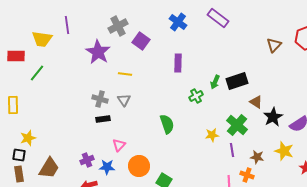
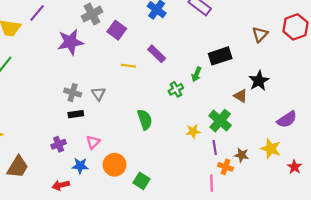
purple line: (67, 25) -> (37, 13), turned 48
purple star: (98, 52) -> (70, 42), turned 30
purple rectangle: (178, 63) -> (157, 54), turned -48
yellow line: (125, 74) -> (129, 66), moved
black rectangle: (237, 81) -> (220, 56), moved
black star: (273, 117) -> (259, 81), moved
purple cross: (87, 160) -> (59, 144), moved
orange cross: (247, 175) -> (225, 167), moved

